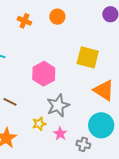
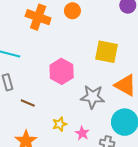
orange cross: (24, 21) -> (38, 17), size x1.6
gray star: (58, 106) -> (93, 97), moved, turned 30

